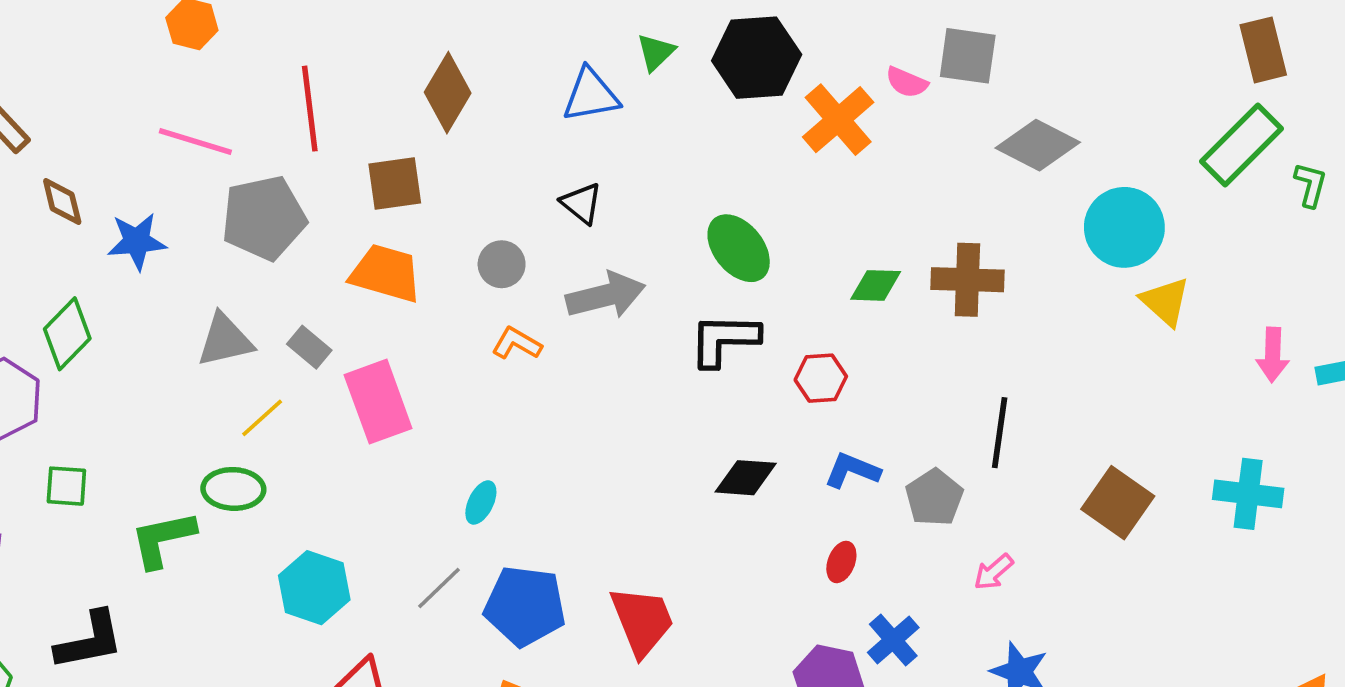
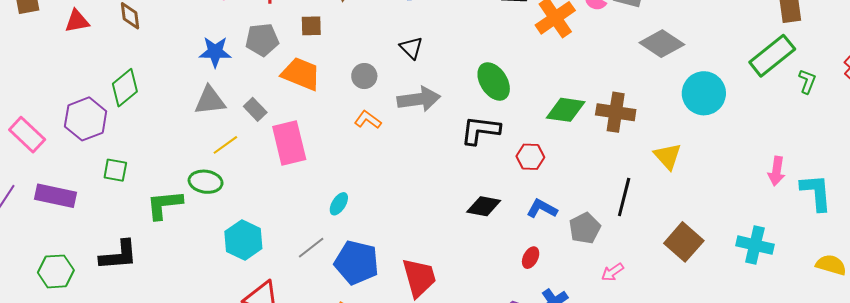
brown square: (395, 183) -> (311, 26), size x0.7
gray pentagon: (264, 218) -> (262, 40), moved, size x0.7
blue star: (137, 241) -> (215, 52), moved
green diamond: (876, 285) -> (566, 110), size x1.4
yellow triangle: (1165, 302) -> (668, 156), moved

